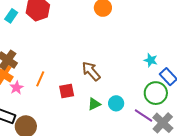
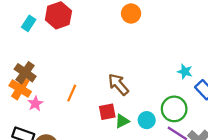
orange line: (40, 79) -> (72, 93), moved
red square: (67, 91) -> (107, 112), moved
green circle: (156, 93) -> (174, 109), moved

